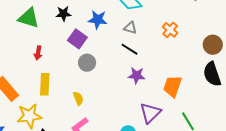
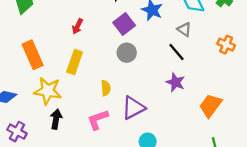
orange cross: (170, 30) -> (226, 45), turned -35
purple triangle: (150, 113) -> (133, 108), moved

